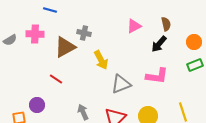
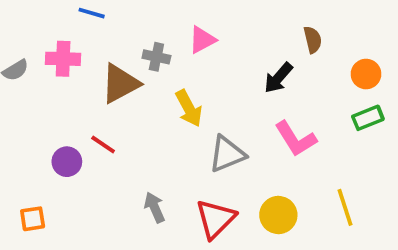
pink triangle: (134, 26) -> (202, 40), moved
black arrow: (159, 44) -> (278, 78), moved
pink L-shape: (157, 76) -> (296, 139), turned 50
purple circle: (37, 105) -> (67, 162), moved

